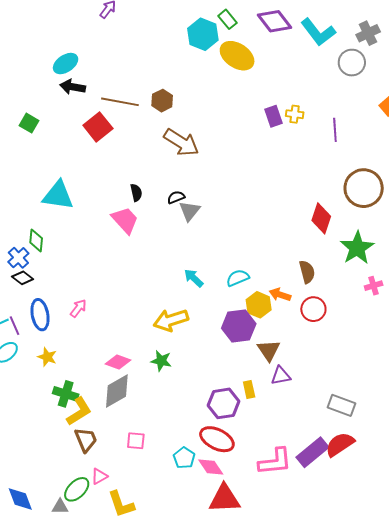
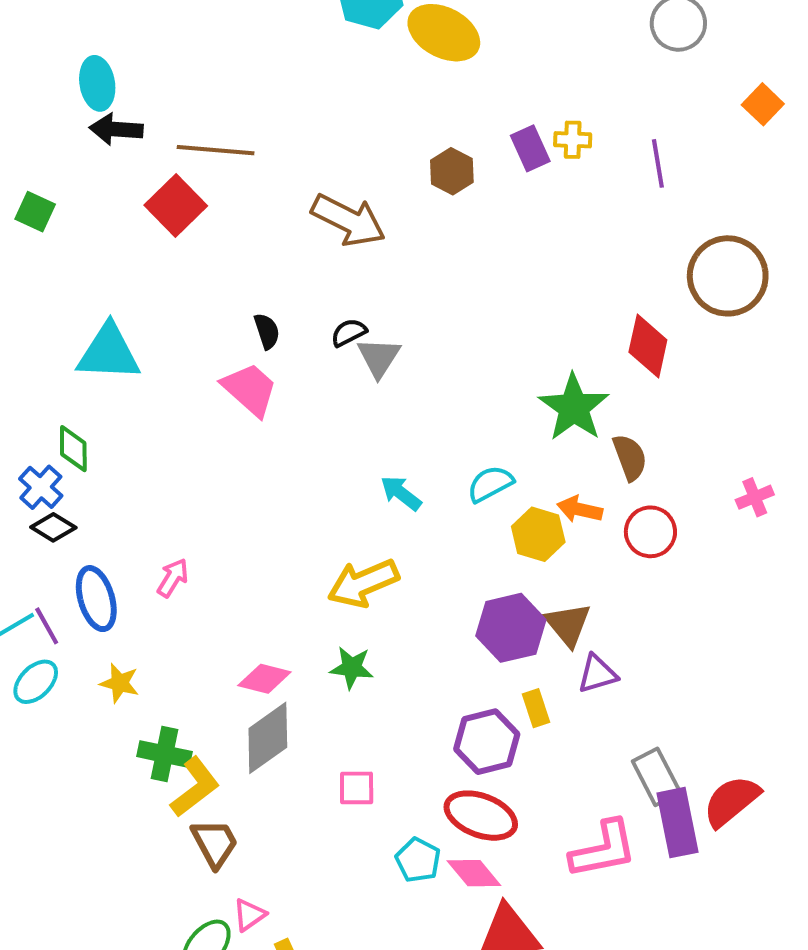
cyan ellipse: (66, 64) -> (97, 83), turned -60
brown hexagon: (162, 101) -> (452, 171), moved
green star: (357, 248) -> (574, 407), moved
pink cross: (374, 286) -> (755, 497), moved
purple hexagon: (239, 326) -> (511, 628), moved
gray rectangle: (341, 405) -> (656, 777), moved, turned 48
pink square: (136, 441) -> (357, 788), moved
purple rectangle: (312, 452) -> (677, 823), turned -56

